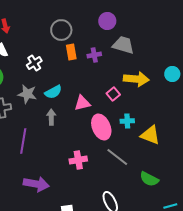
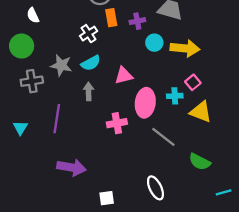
white cross: (34, 63) -> (89, 34), moved
cyan circle: (172, 74) -> (154, 43), moved
pink square: (113, 94) -> (193, 82), moved
pink ellipse: (101, 127) -> (145, 103), turned 30
pink cross: (78, 160) -> (117, 123), moved

